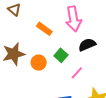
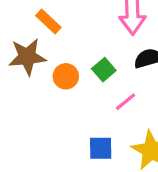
orange rectangle: (44, 29) -> (48, 21), moved

